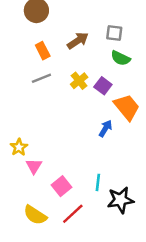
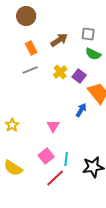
pink triangle: (34, 166) -> (53, 126), moved
cyan line: (98, 182) -> (66, 159), moved
yellow semicircle: (35, 215) -> (13, 168), moved

